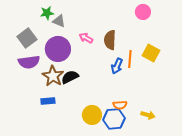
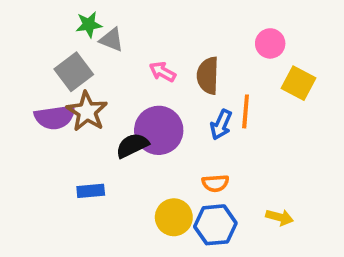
pink circle: (143, 12) -> (270, 43), moved
gray square: (27, 38) -> (74, 72), moved
purple circle: (58, 49) -> (159, 130), moved
yellow square: (151, 53) -> (299, 83), moved
brown star: (53, 76) -> (87, 111), moved
orange semicircle: (120, 105) -> (215, 183), moved

